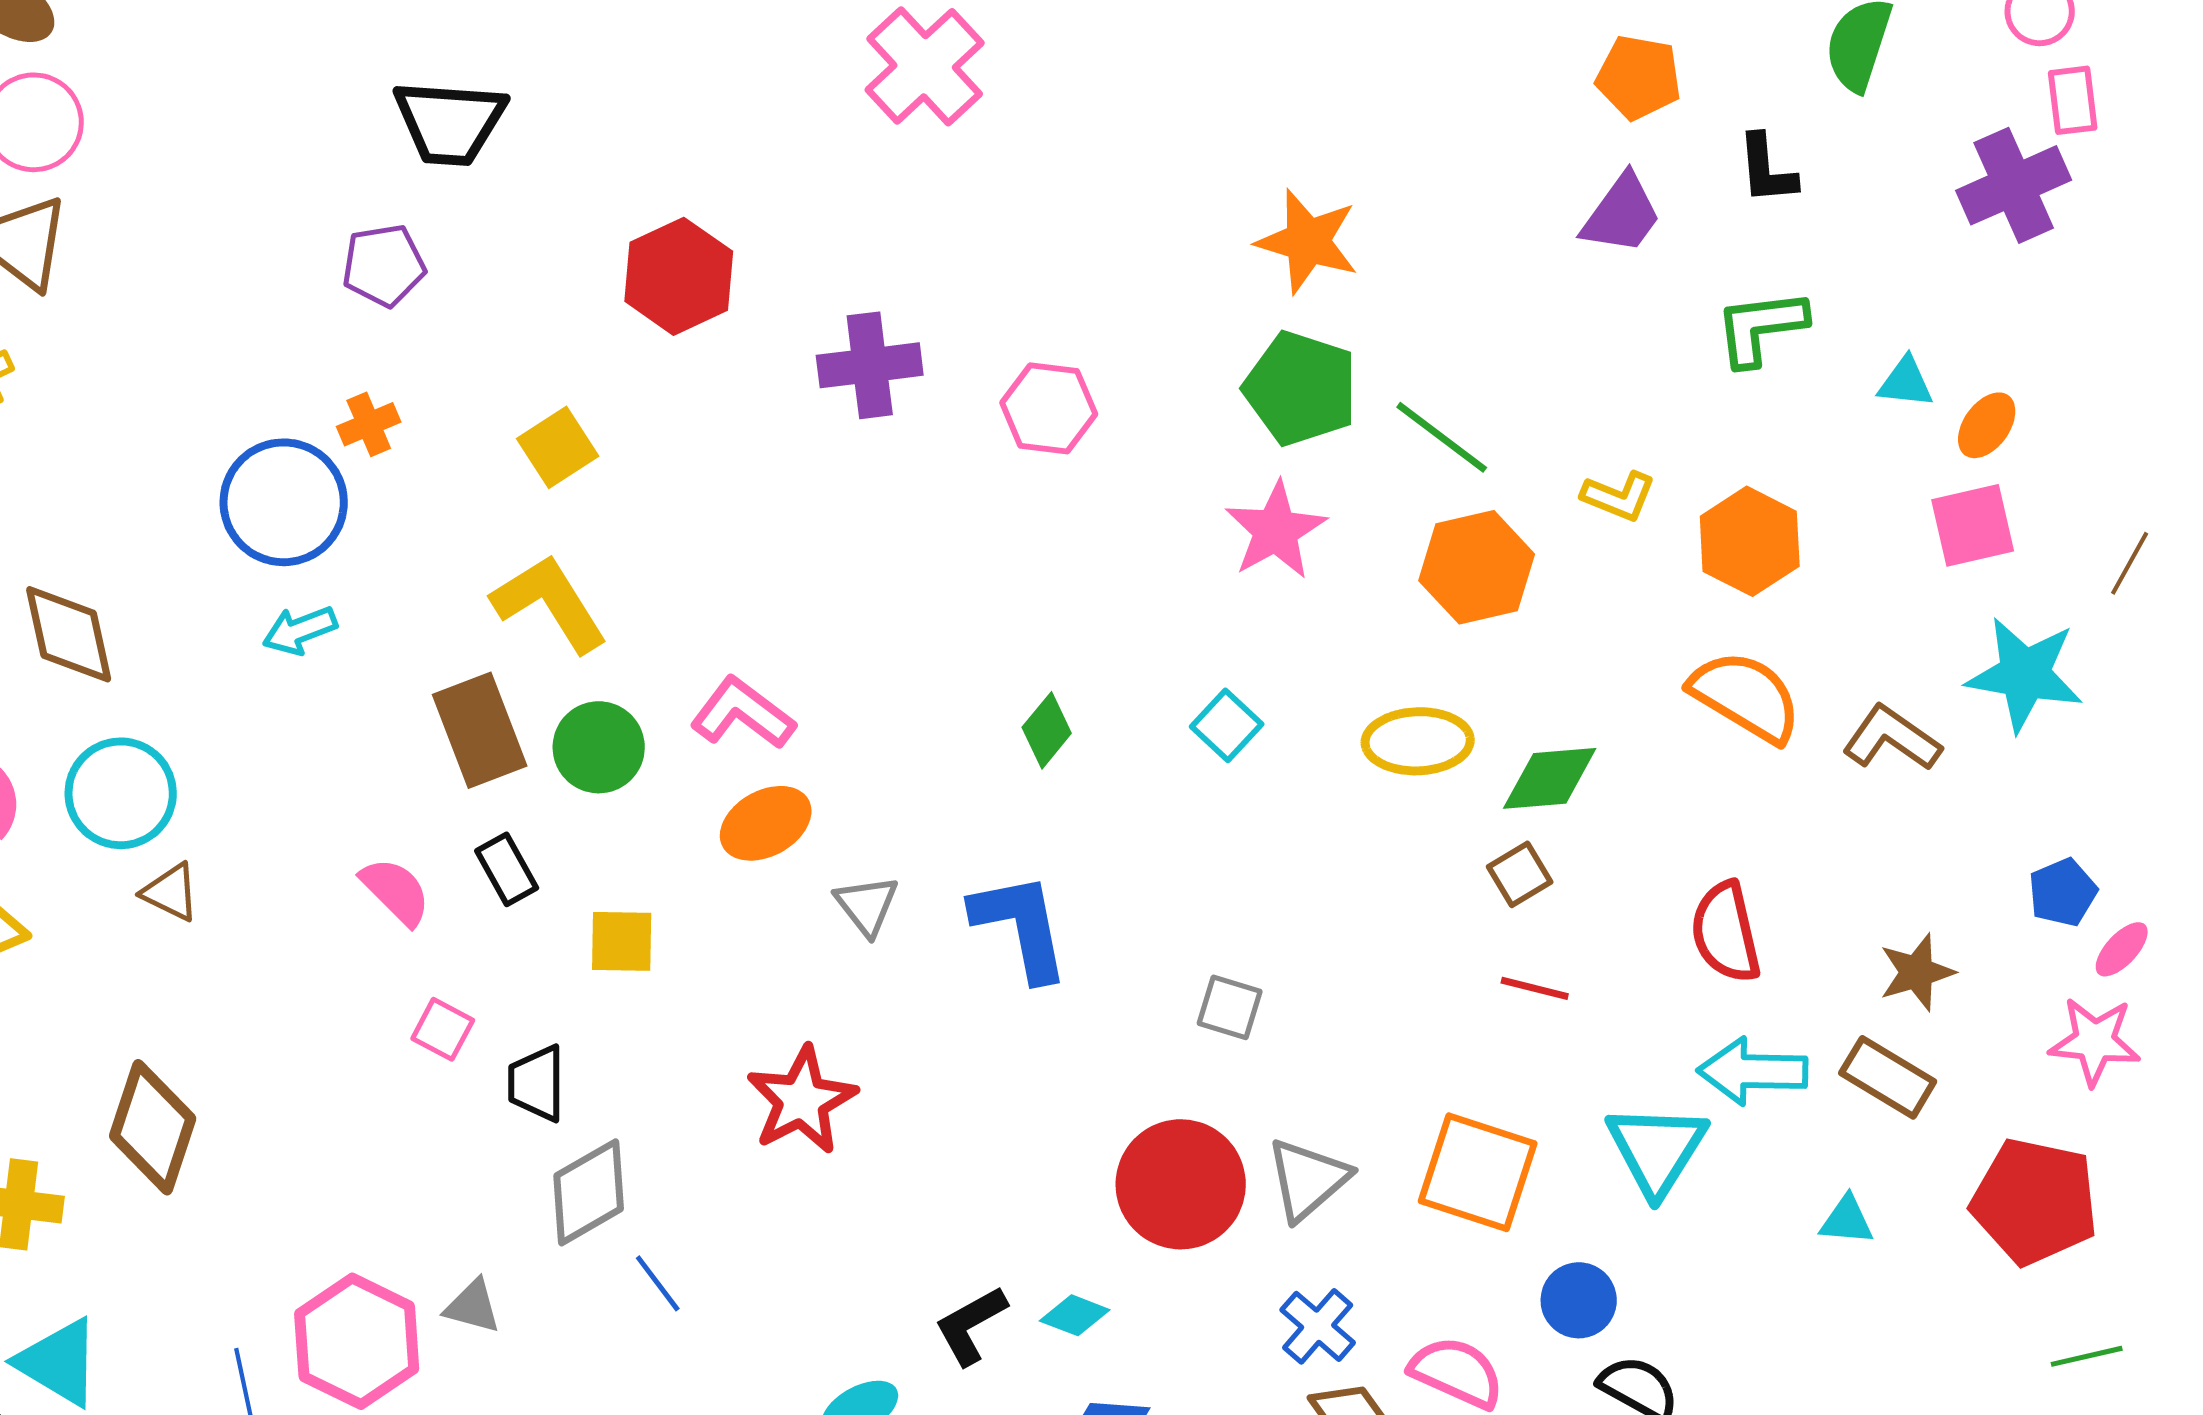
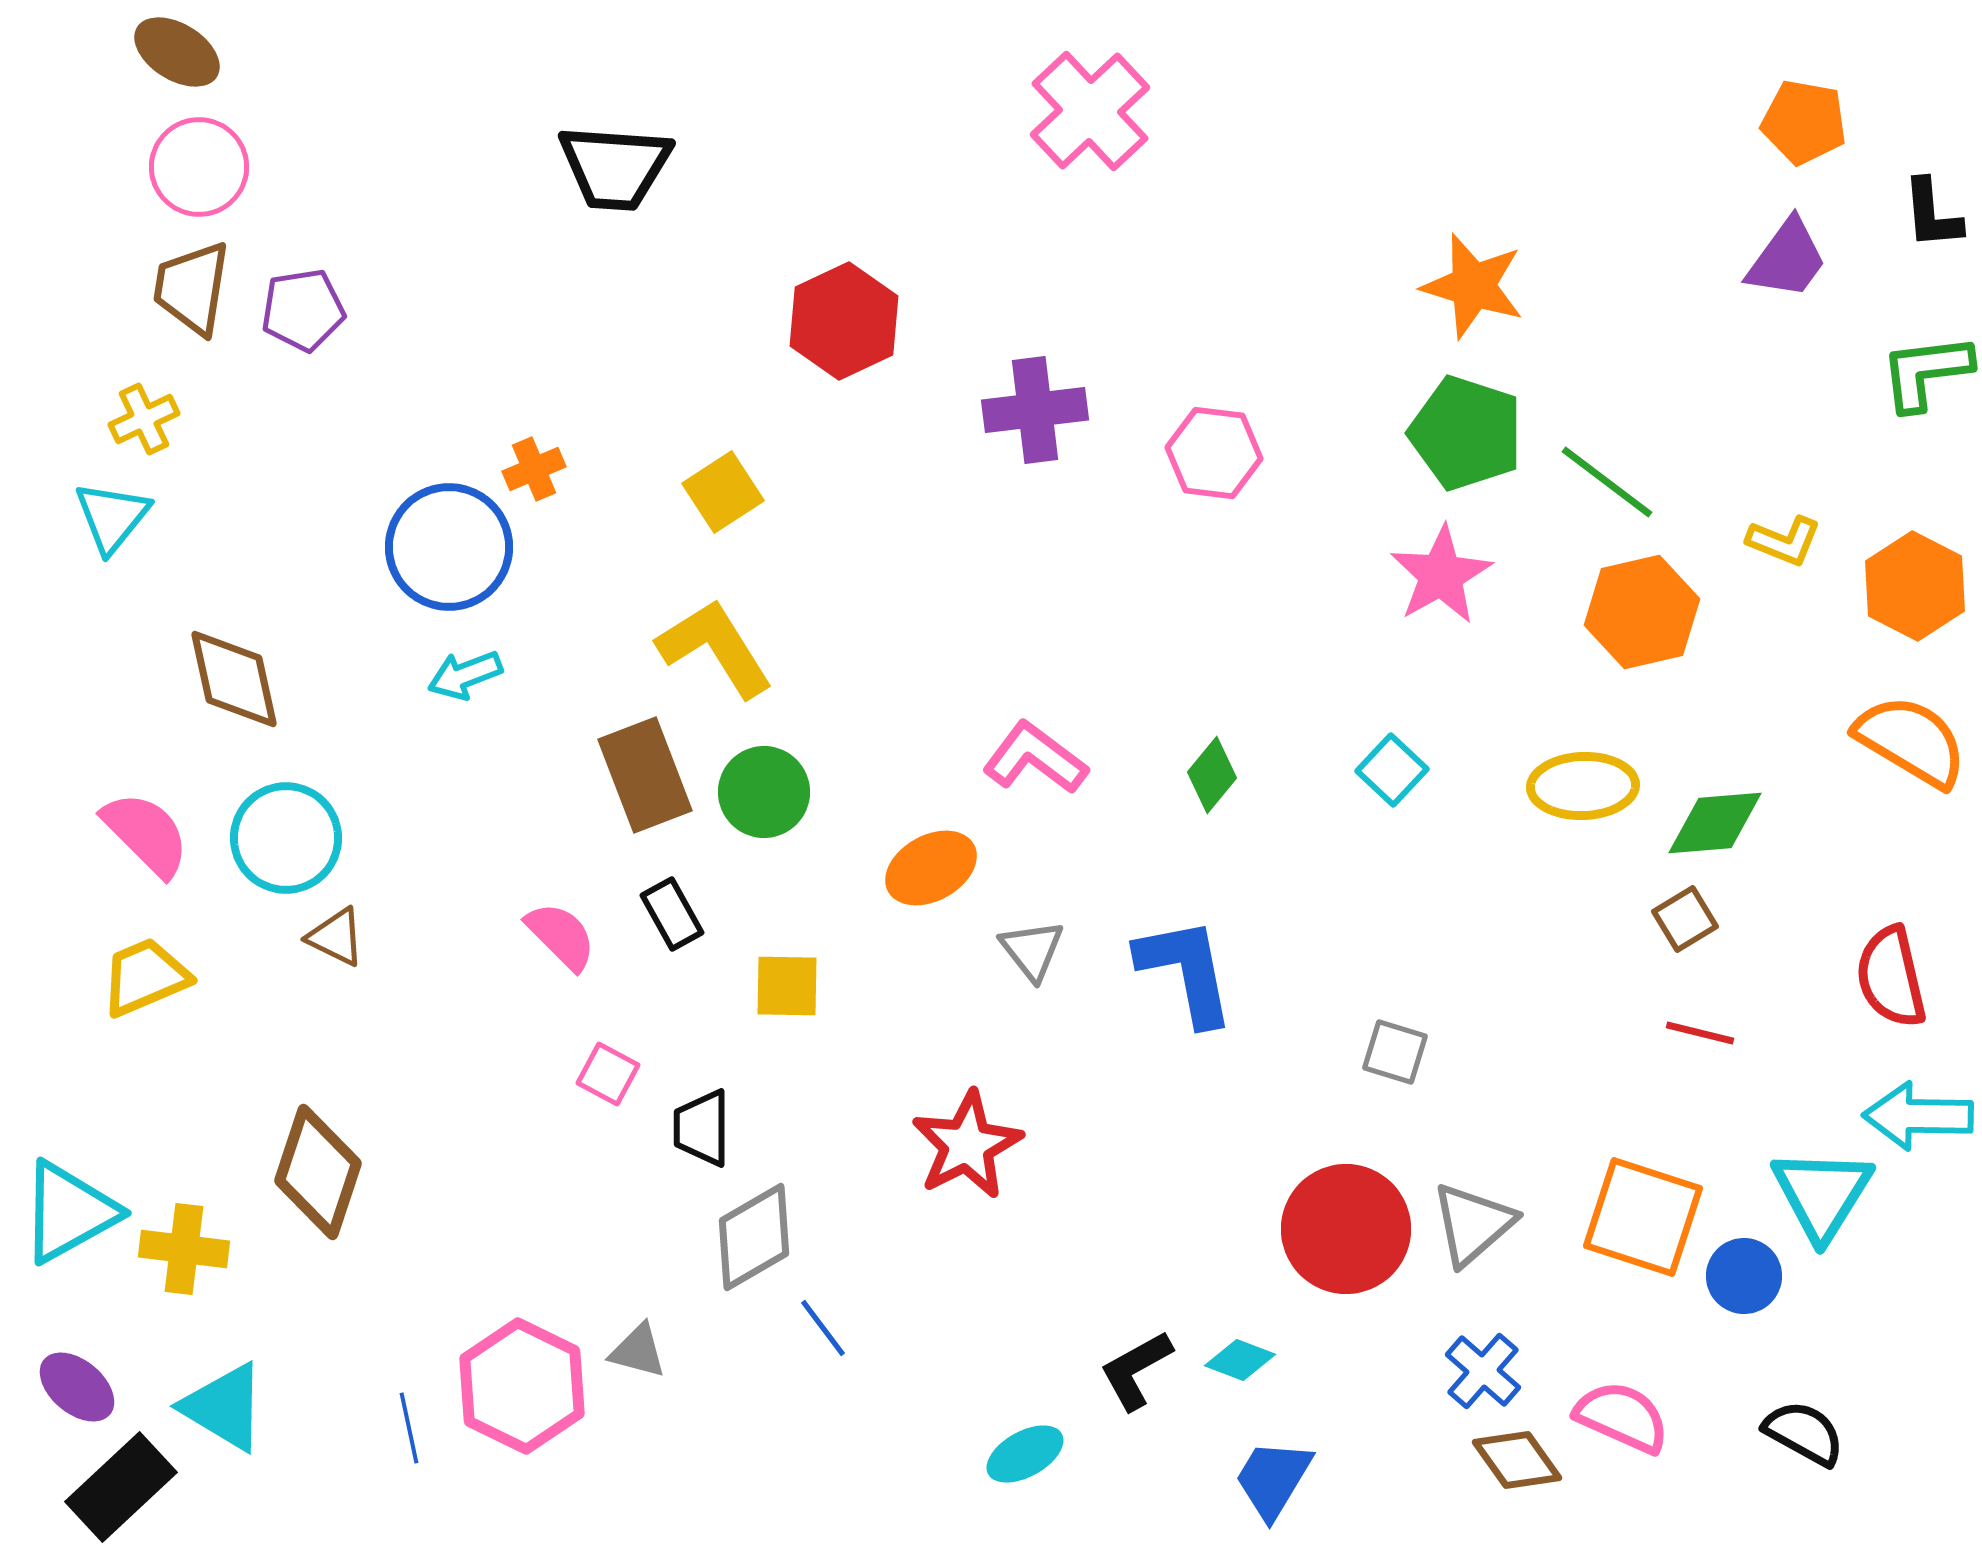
purple pentagon: (384, 265) -> (303, 310), moved
pink L-shape: (743, 713) -> (1035, 758), moved
blue circle: (1579, 1300) -> (1744, 1276), moved

